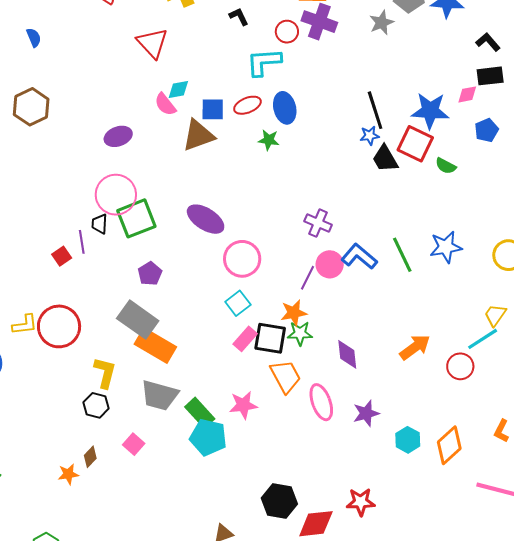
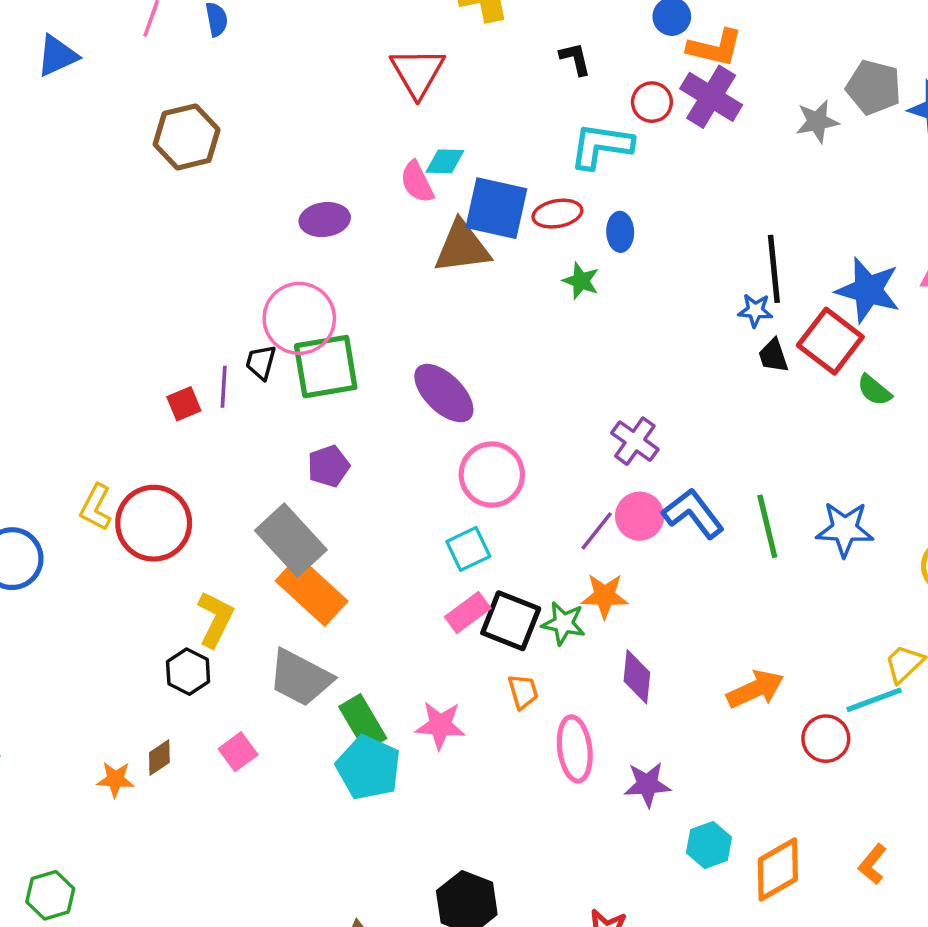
blue ellipse: (285, 108) -> (620, 232), size x0.7
blue square: (213, 109) -> (496, 208), size x1.5
black trapezoid: (385, 159) -> (773, 356), size x0.7
orange star: (294, 313) -> (605, 596), moved
yellow L-shape: (25, 325) -> (96, 507), turned 112
orange trapezoid: (286, 376) -> (523, 692), size x0.6

